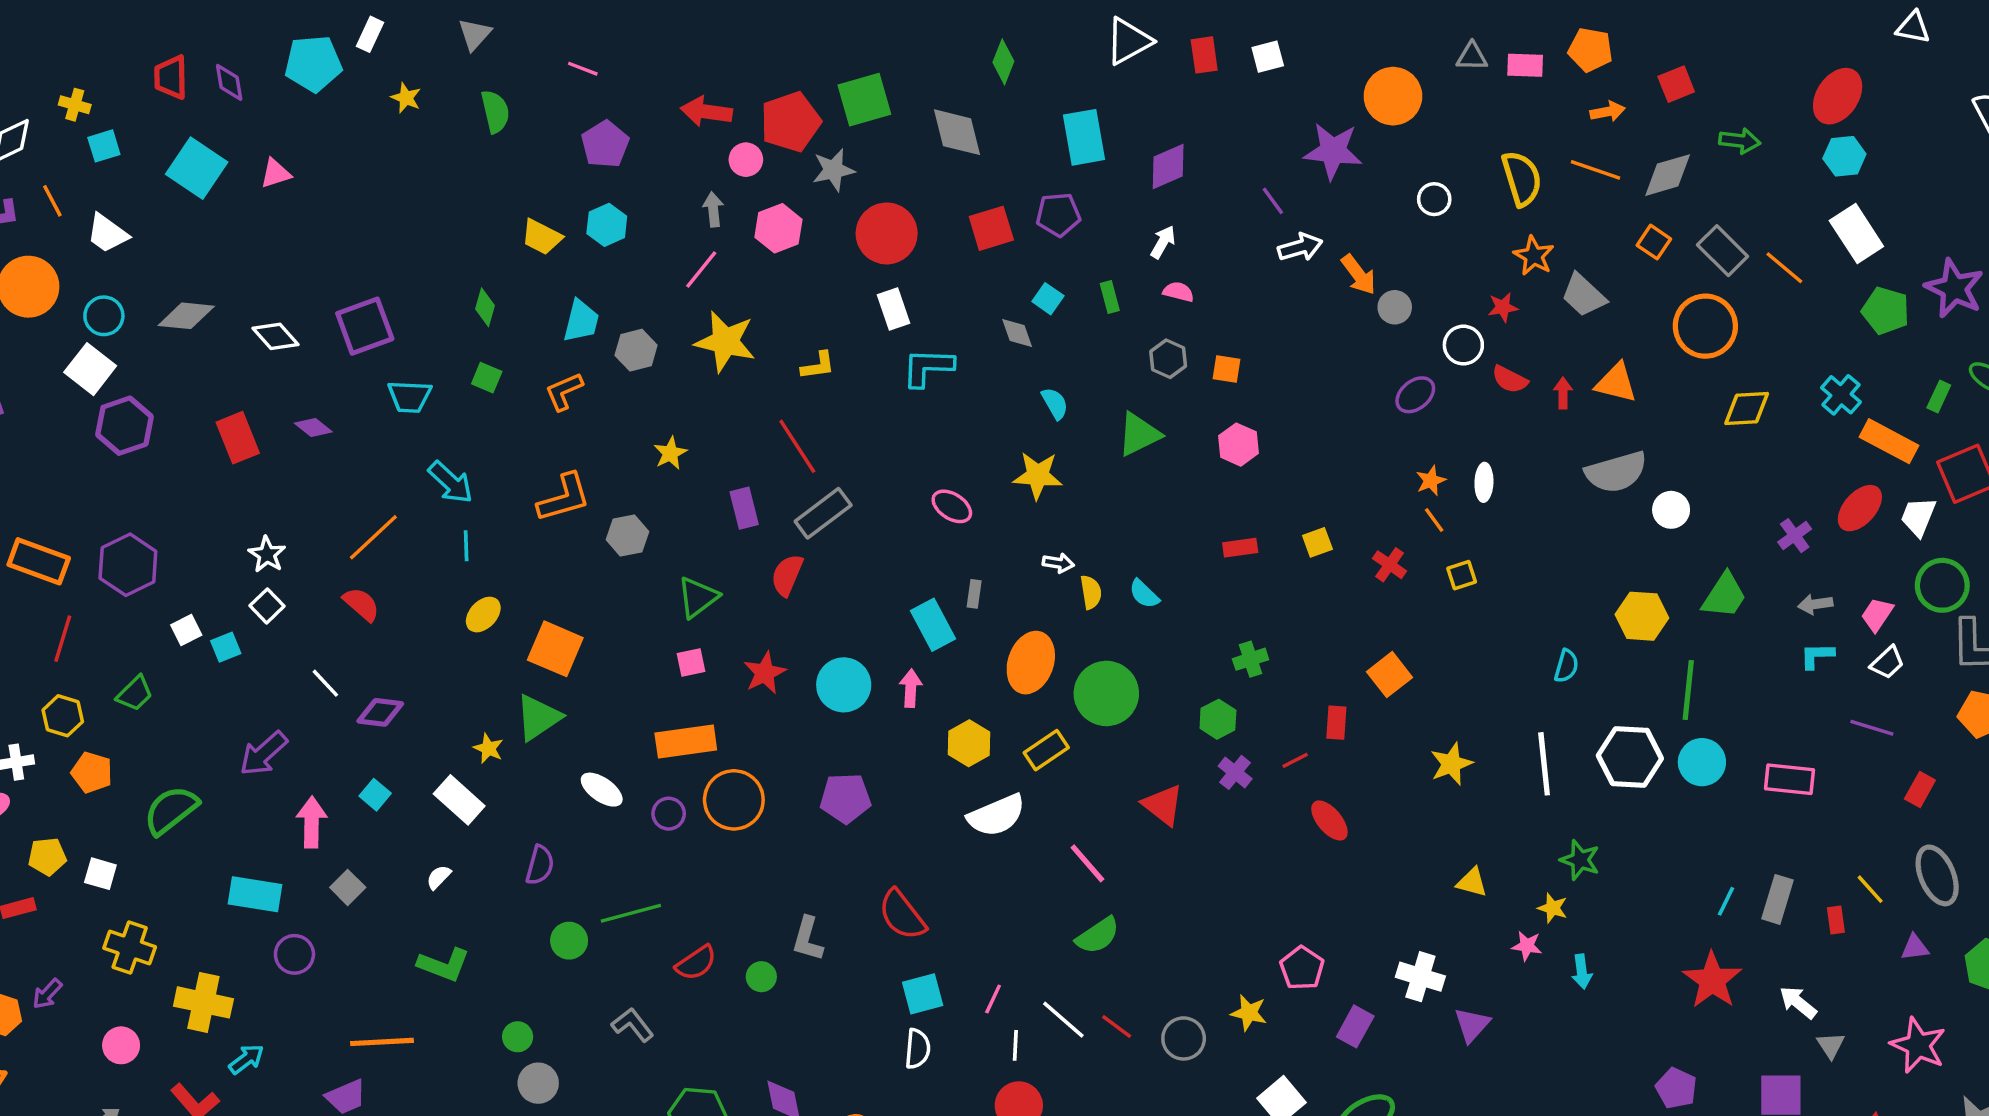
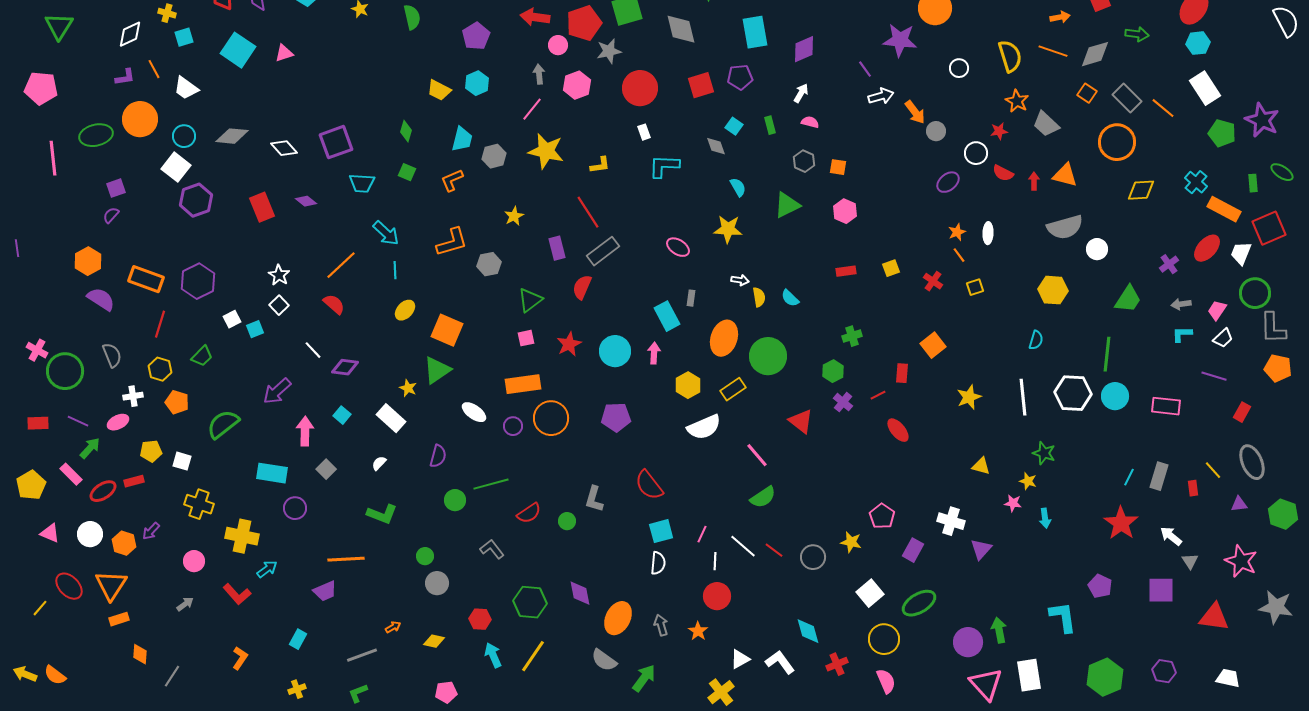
white rectangle: (893, 309) -> (644, 132), size x0.7
green rectangle: (1939, 397) -> (1253, 183), turned -30
yellow hexagon: (1642, 616) -> (1053, 290), moved

